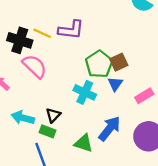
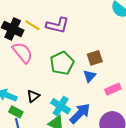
green pentagon: (99, 64) -> (62, 63), moved
cyan cross: (85, 92) -> (61, 106), moved
green rectangle: (47, 131) -> (16, 112), moved

